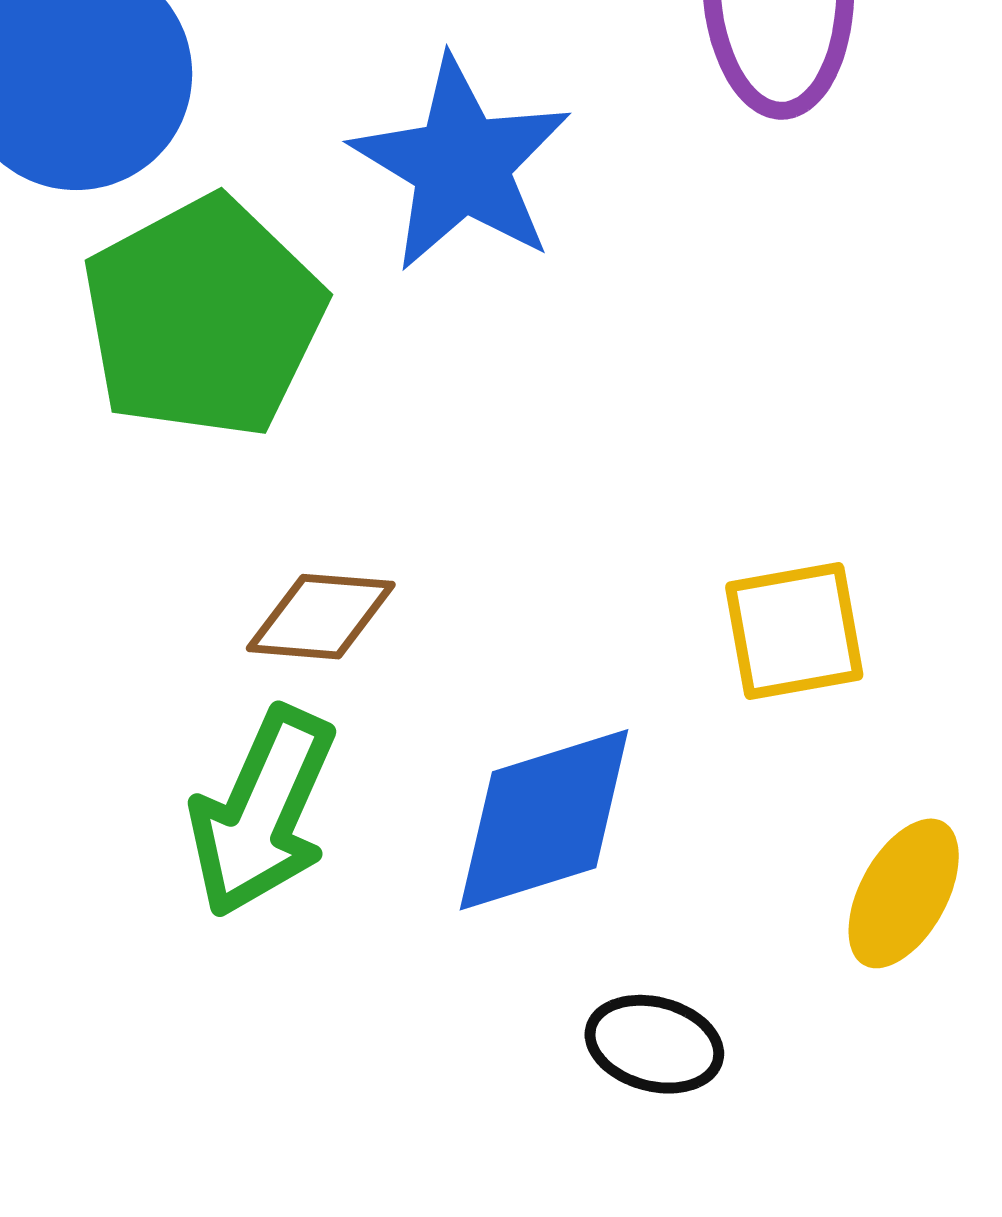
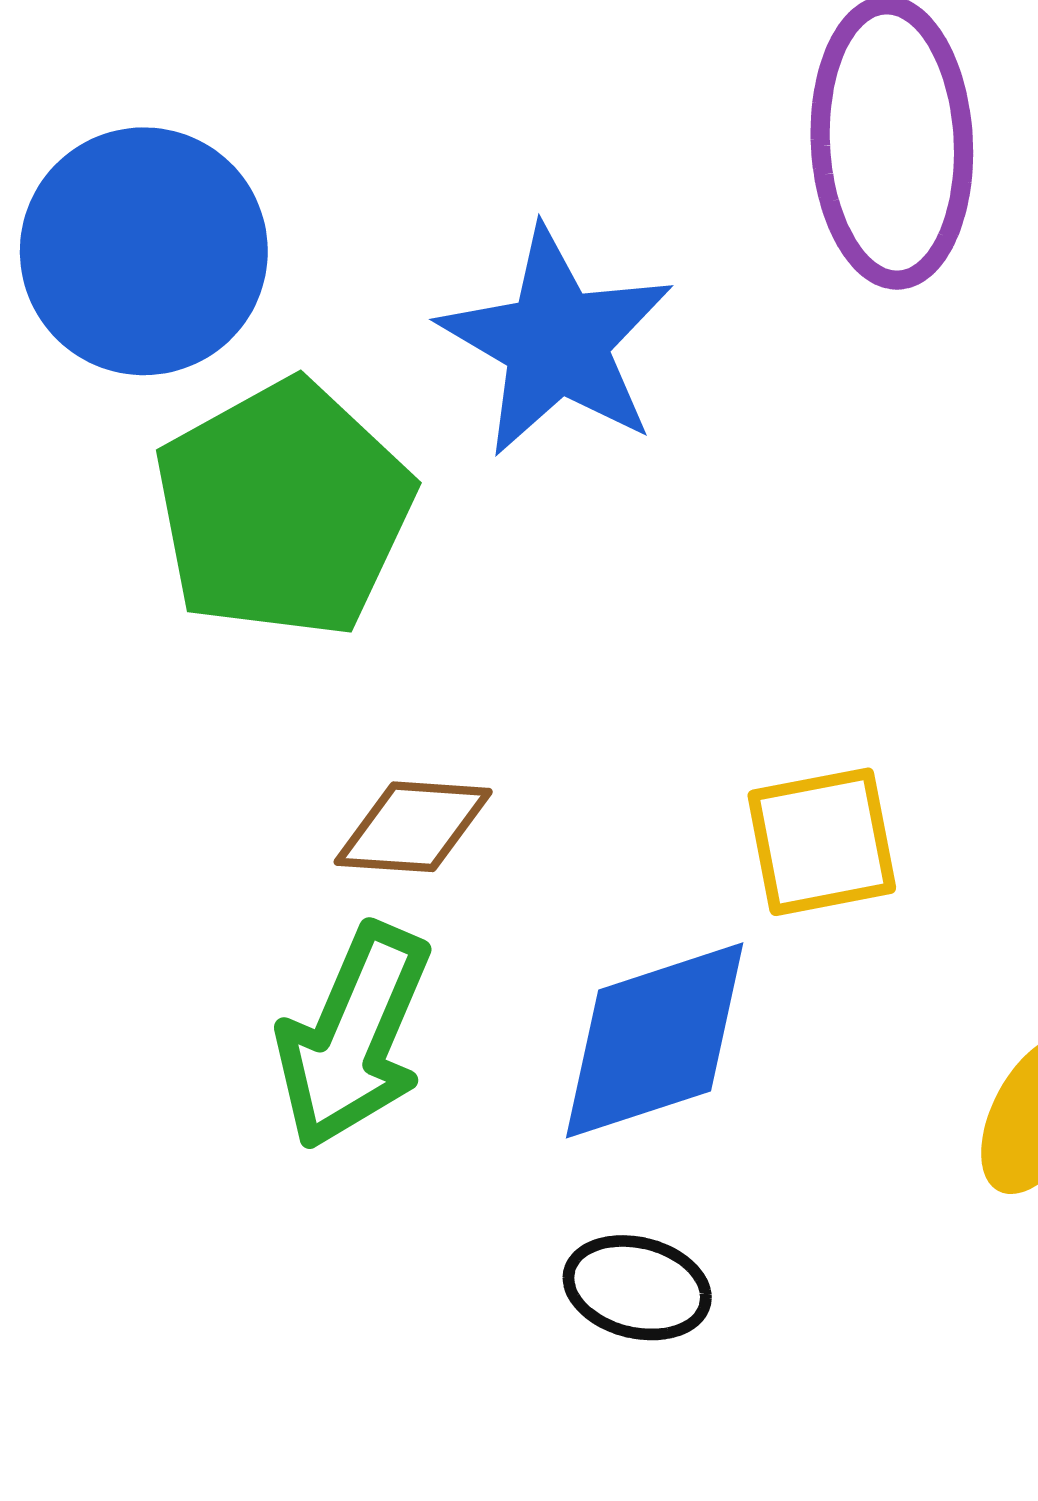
yellow square: (794, 631) -> (822, 842), moved
black ellipse: (654, 1044) -> (637, 1288), moved

